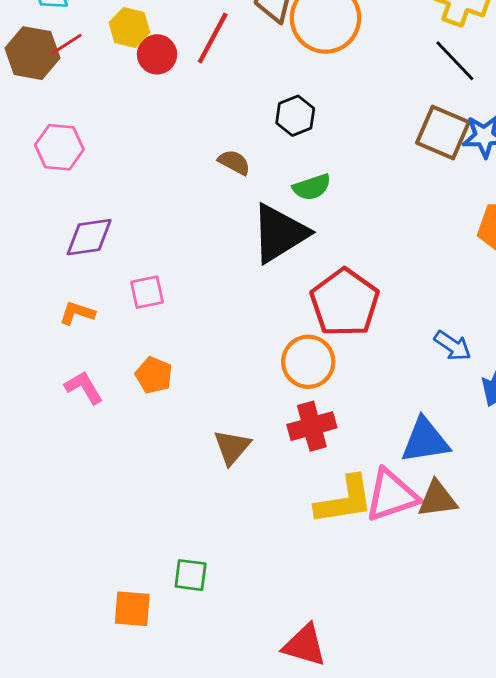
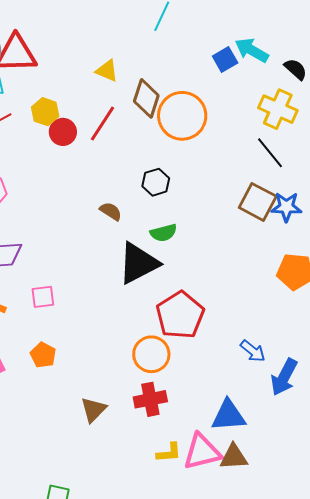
yellow L-shape: (344, 500) -> (169, 453), size x0.6

